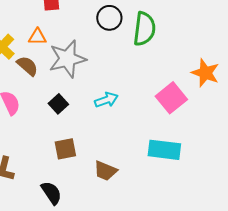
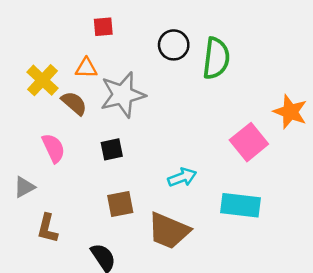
cyan arrow: (106, 100) -> (182, 177), moved
black square: (58, 104) -> (112, 149), turned 30
brown trapezoid: (105, 171) -> (169, 231), size x1.5

